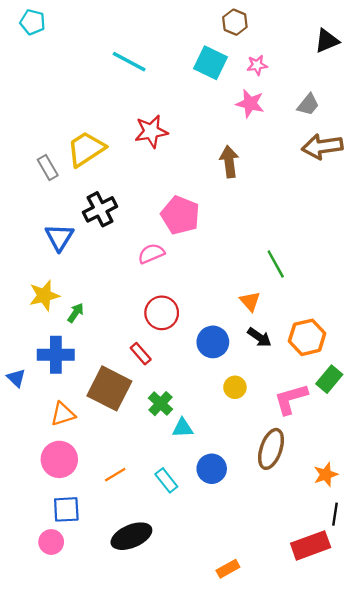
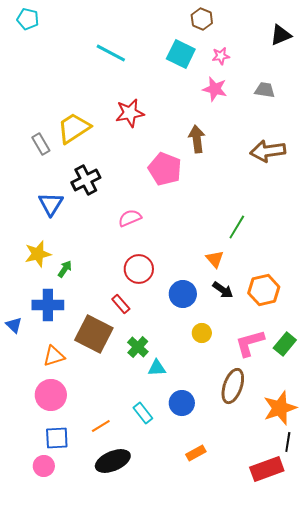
gray trapezoid: (308, 105) -> (265, 90), turned -120
brown arrow: (322, 147) -> (268, 151), moved
pink pentagon: (180, 215) -> (165, 169), moved
green line: (276, 264) -> (237, 227), turned 60
green rectangle: (329, 379) -> (285, 344), moved
orange line: (115, 475) -> (101, 426), moved
orange star: (326, 475) -> (280, 408), size x1.6
orange rectangle: (228, 569) -> (196, 453), moved

